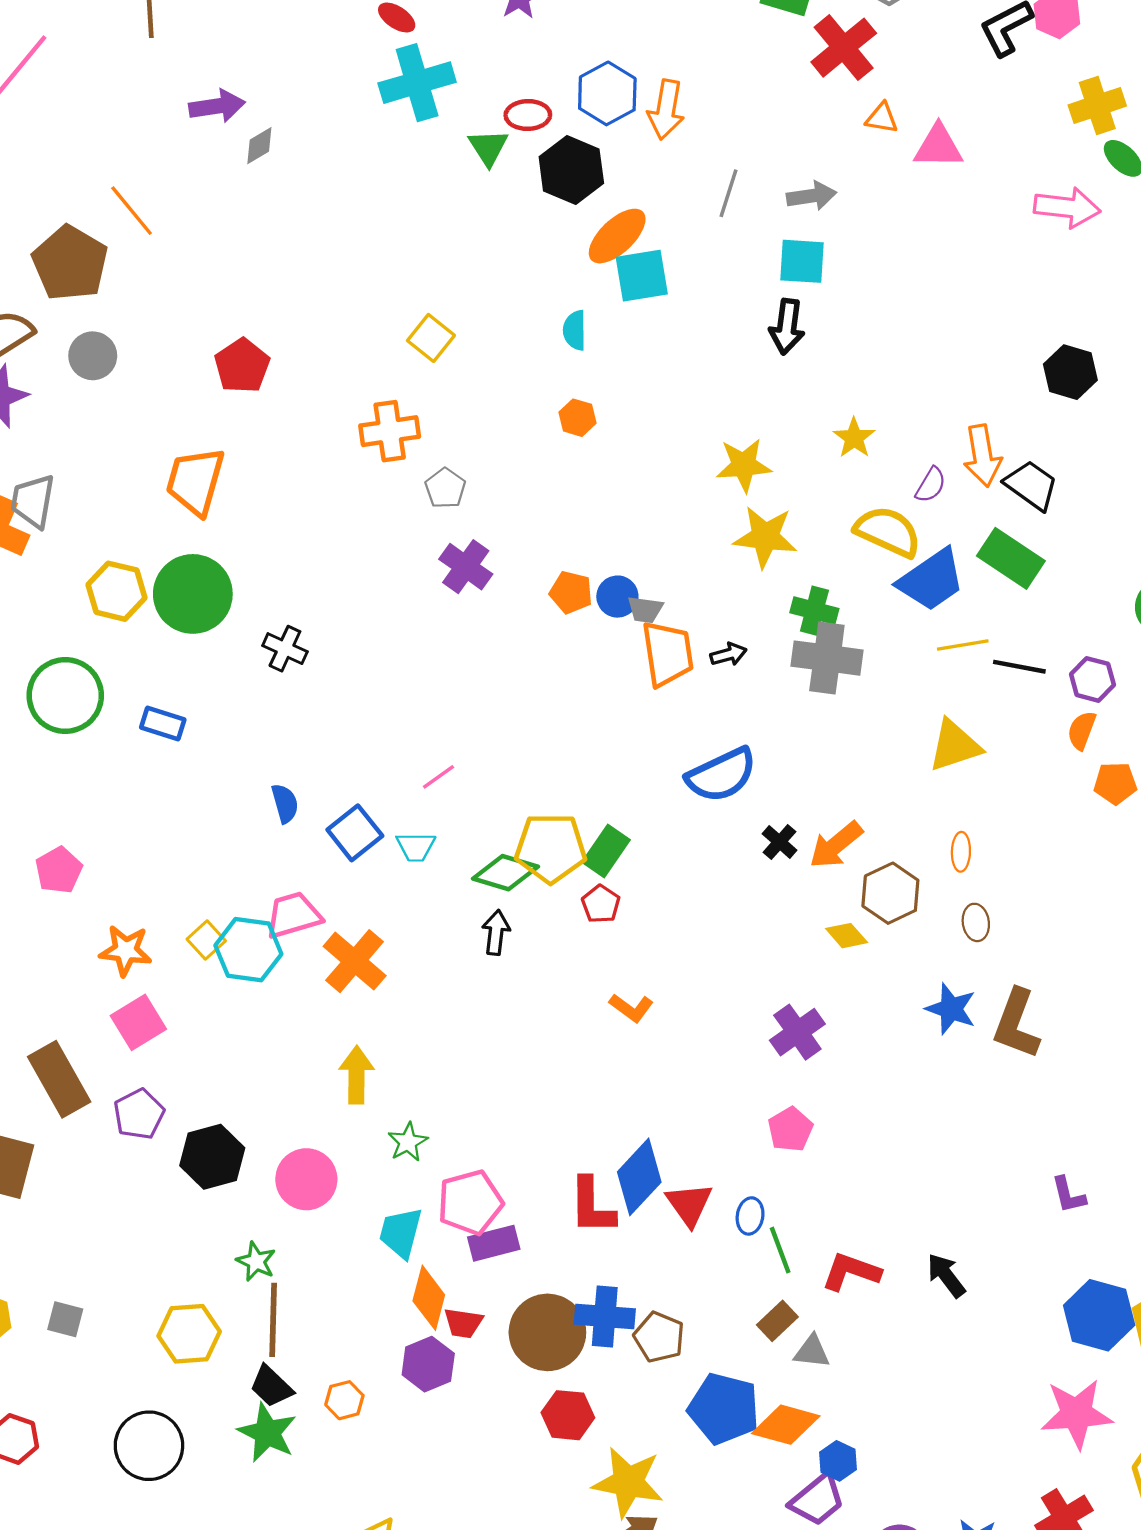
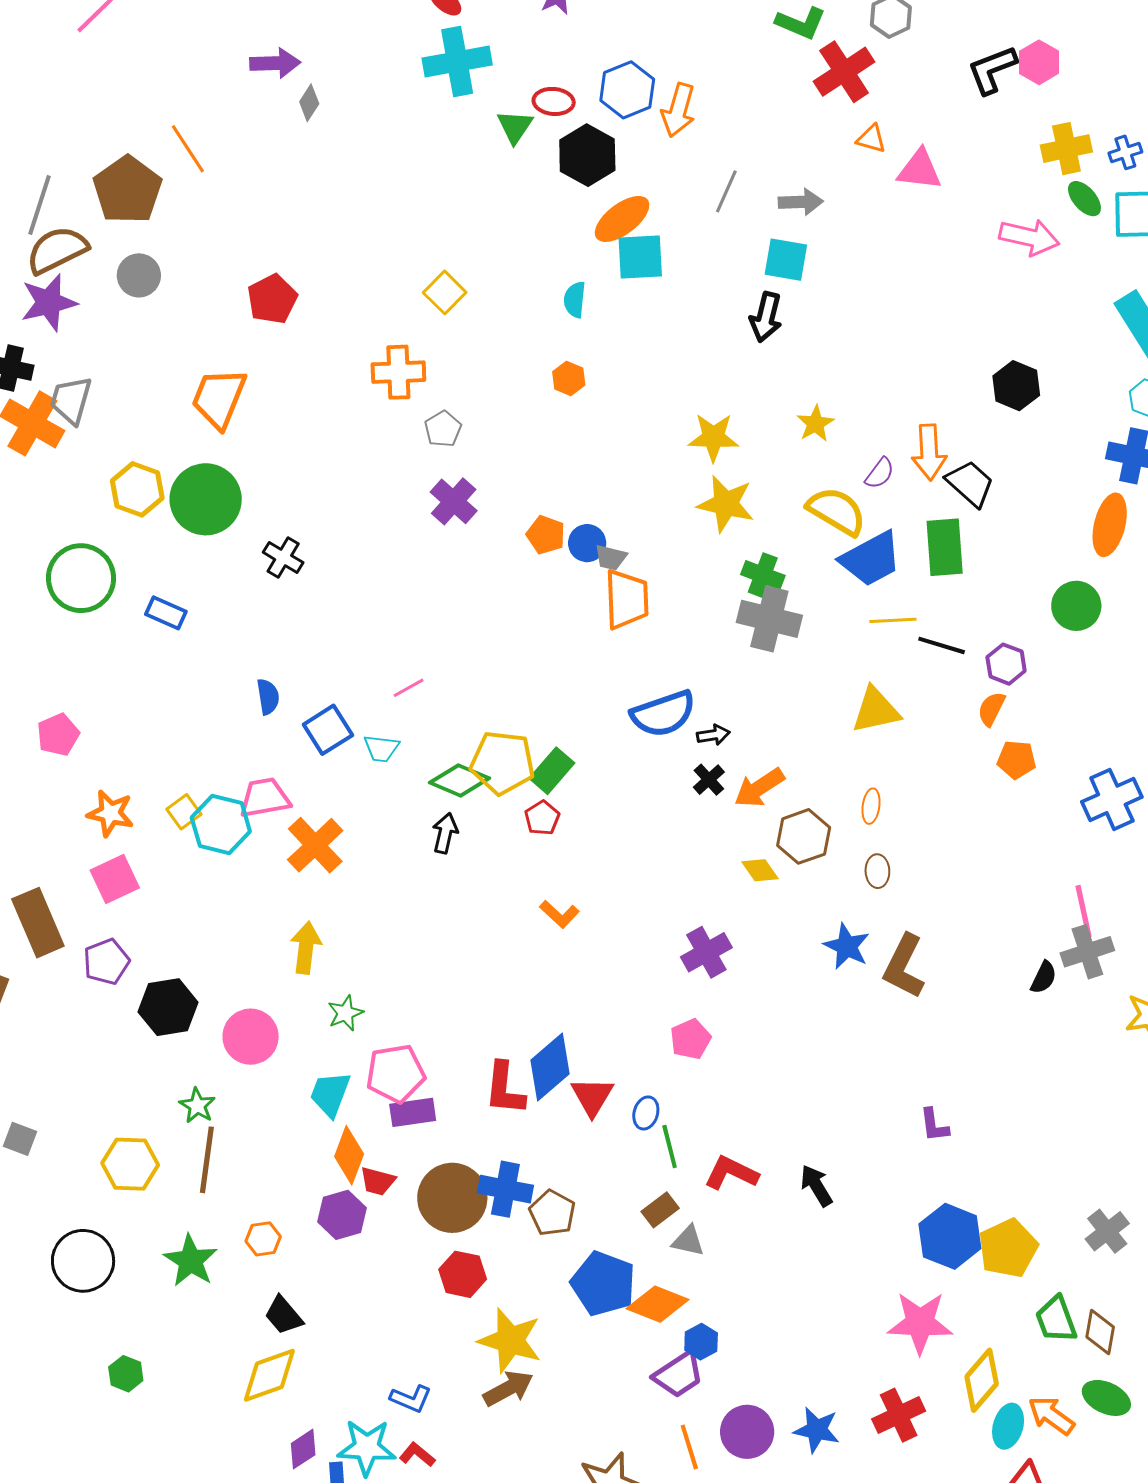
gray diamond: (259, 146) -> (309, 103), turned -33
green rectangle: (1011, 558) -> (945, 547), turned 46
black arrow: (728, 654) -> (713, 735), moved
black trapezoid: (271, 1386) -> (284, 1315), moved

